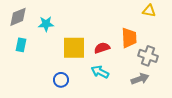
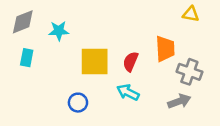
red semicircle: (102, 48) -> (131, 62), turned -49

